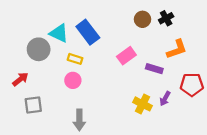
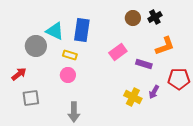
blue rectangle: (88, 32) -> (82, 30), turned 45

